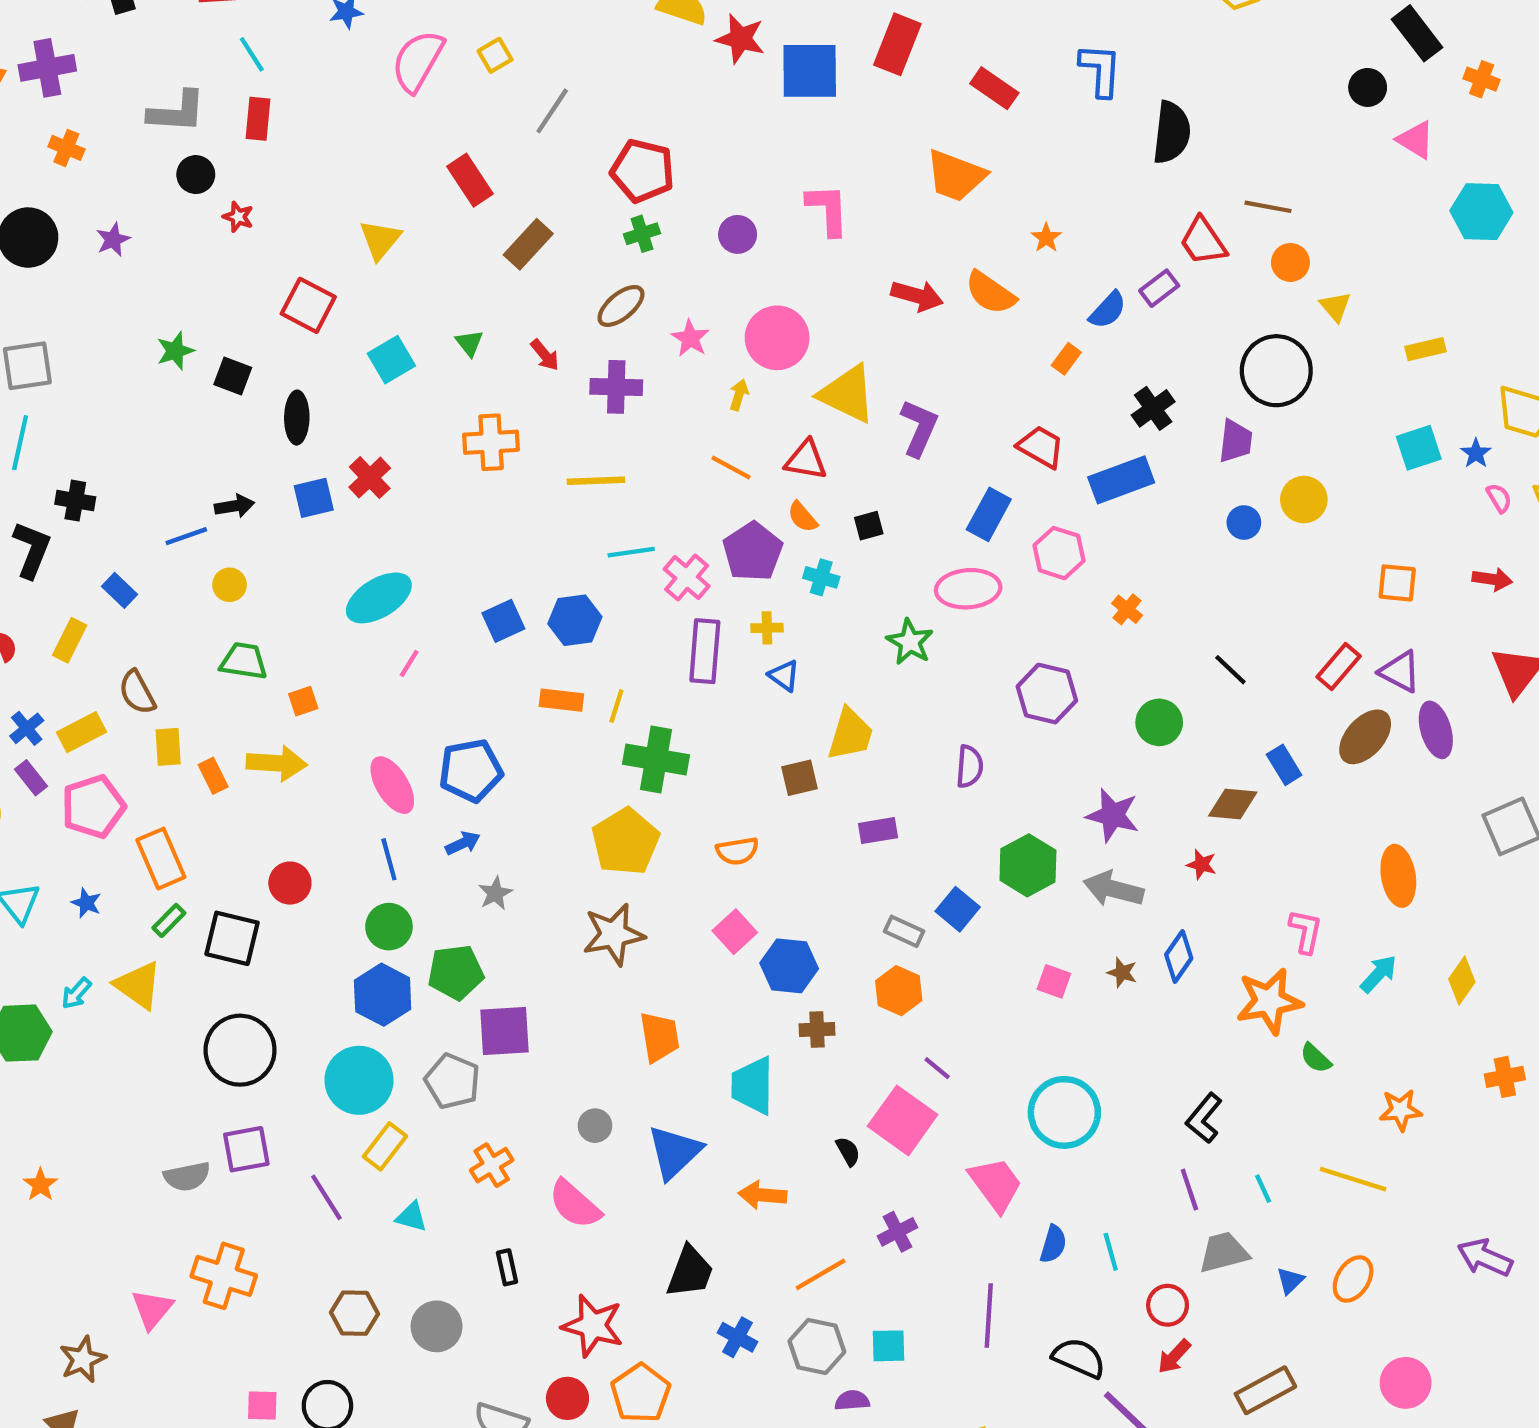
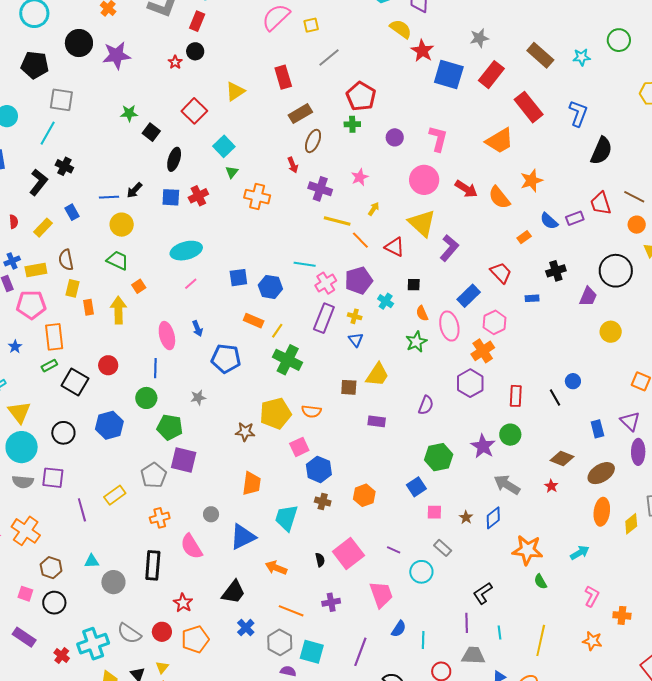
red rectangle: (994, 88) -> (529, 107), size x1.4
black circle: (196, 175) -> (195, 51), moved
orange trapezoid: (956, 176) -> (500, 141), turned -68
orange star: (1046, 238) -> (531, 181), size x1.6
purple star: (113, 240) -> (116, 55), size x1.8
brown ellipse: (621, 306) -> (313, 141), moved, turned -45
blue semicircle: (1108, 310) -> (549, 221), turned 72
pink circle: (777, 338) -> (424, 180), moved
green triangle: (469, 343) -> (232, 172), moved
cyan square: (391, 360) -> (224, 146), turned -30
blue rectangle: (1121, 480) -> (532, 298), size x0.5
yellow line: (596, 481) -> (337, 221), moved
black arrow: (234, 506) -> (134, 190), turned 126
orange semicircle: (802, 517) -> (422, 313), moved
blue circle: (1244, 523) -> (573, 381), moved
yellow circle: (230, 585) -> (122, 225), size x1.5
pink ellipse: (968, 589) -> (449, 326), turned 64
orange cross: (1127, 609) -> (483, 351), moved, size x1.6
red rectangle: (1339, 667) -> (516, 396), moved, turned -55
orange square: (303, 701) -> (139, 286), turned -32
green circle: (1159, 722) -> (510, 435), moved
brown ellipse: (1365, 737) -> (601, 473), moved
yellow arrow: (277, 763) -> (118, 310), turned -112
blue rectangle: (1284, 765) -> (597, 429), moved
blue pentagon: (471, 771) -> (226, 359), moved
brown diamond: (1233, 804) -> (562, 458), moved
yellow pentagon: (625, 842) -> (276, 414), moved
blue arrow: (463, 843) -> (197, 328), moved, turned 77
red star: (1201, 864) -> (551, 486), moved
gray arrow: (1113, 889) -> (507, 485), moved
blue square: (958, 909) -> (416, 487), moved
gray rectangle: (904, 931) -> (443, 548), moved
pink L-shape: (1306, 931) -> (592, 596), moved
brown star: (614, 934) -> (245, 432), size x0.7
yellow diamond: (1462, 980) -> (631, 524), moved
pink square: (1054, 981) -> (434, 512), turned -35
yellow triangle: (138, 985) -> (19, 412), moved
blue hexagon: (383, 995) -> (109, 425), moved
black circle: (240, 1050) -> (63, 433), size x0.7
purple line: (937, 1068) -> (394, 550), moved, turned -32
cyan circle: (359, 1080) -> (22, 447), moved
orange star: (1401, 1110) -> (592, 641), moved
cyan circle: (1064, 1112) -> (421, 572), size x0.7
yellow line: (1353, 1179) -> (541, 640), turned 68
cyan triangle: (411, 1217) -> (92, 561), moved, turned -35
black rectangle: (507, 1267) -> (153, 565), size x1.8
orange line: (821, 1274) -> (291, 611), turned 35
brown hexagon: (355, 1313) -> (51, 568), moved
red star: (593, 1326) -> (183, 603), size x0.7
cyan square: (888, 1346) -> (312, 652), size x1.4

